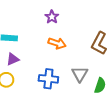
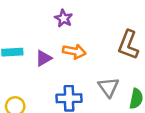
purple triangle: (13, 59) -> (44, 58), moved

